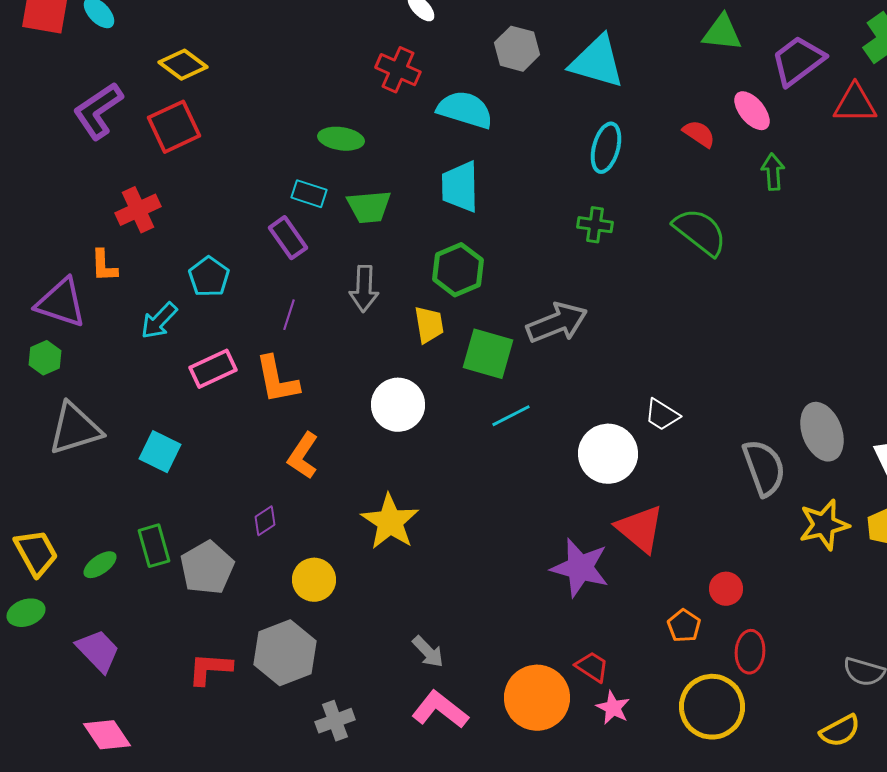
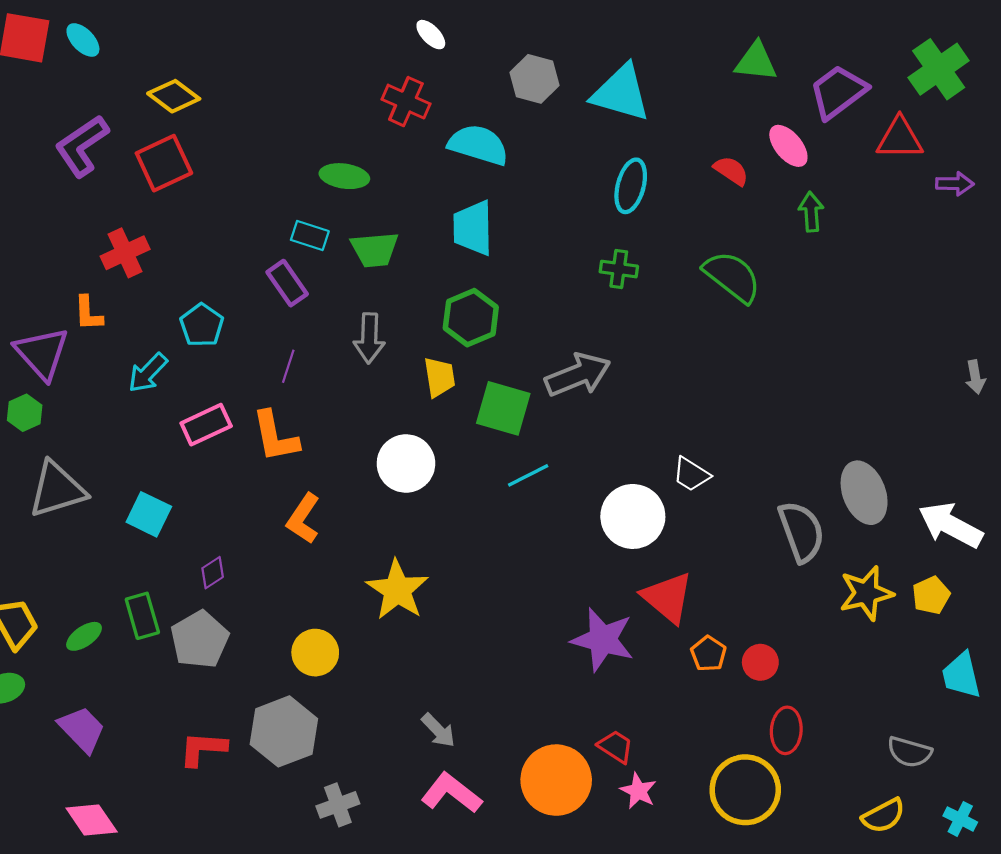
purple triangle: (61, 303) -> (42, 353), turned 30
purple diamond: (265, 521) -> (213, 573), moved
orange pentagon: (684, 626) -> (708, 654), moved

